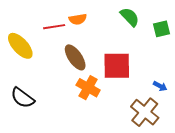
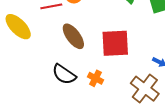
orange cross: (88, 88) -> (96, 78), moved, size x0.7
black semicircle: (23, 98) -> (64, 74), moved

